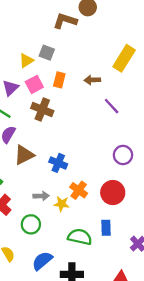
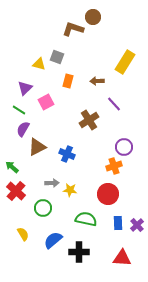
yellow triangle: (26, 61) -> (39, 64), turned 48
pink square: (34, 84) -> (46, 102), moved
brown cross: (42, 110) -> (89, 120), moved, turned 36
orange cross: (79, 190) -> (114, 166), moved, turned 35
red circle: (113, 193) -> (108, 194), moved
blue rectangle: (106, 228) -> (118, 223), moved

